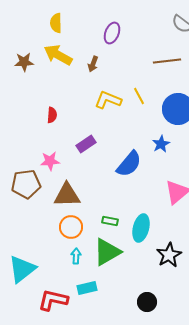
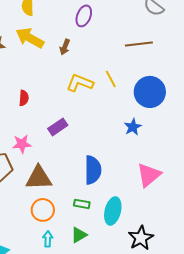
blue semicircle: (129, 164) -> (93, 170), moved, turned -40
green triangle: (107, 252) -> (79, 235), size x0.6

